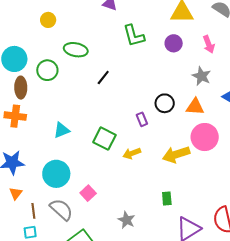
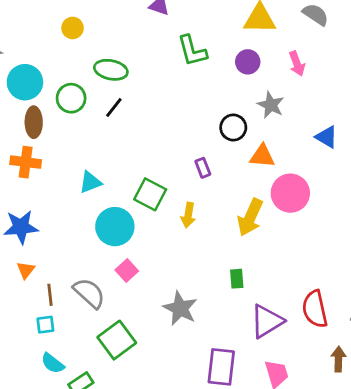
gray star: (201, 76) -> (271, 105), moved
black line: (103, 77) -> (114, 107), moved
black circle: (165, 103) -> (233, 127), moved
orange triangle: (195, 107) -> (262, 156), moved
yellow arrow: (132, 153) -> (188, 215), turned -60
yellow arrow: (176, 155) -> (250, 217), turned -48
cyan circle: (56, 174) -> (115, 227), moved
gray star: (126, 220) -> (180, 308), size x1.4

